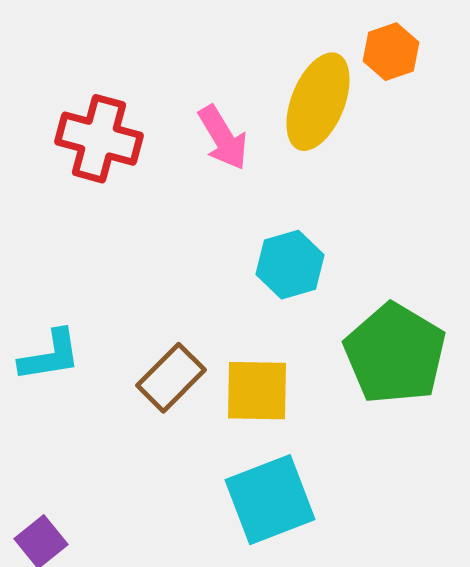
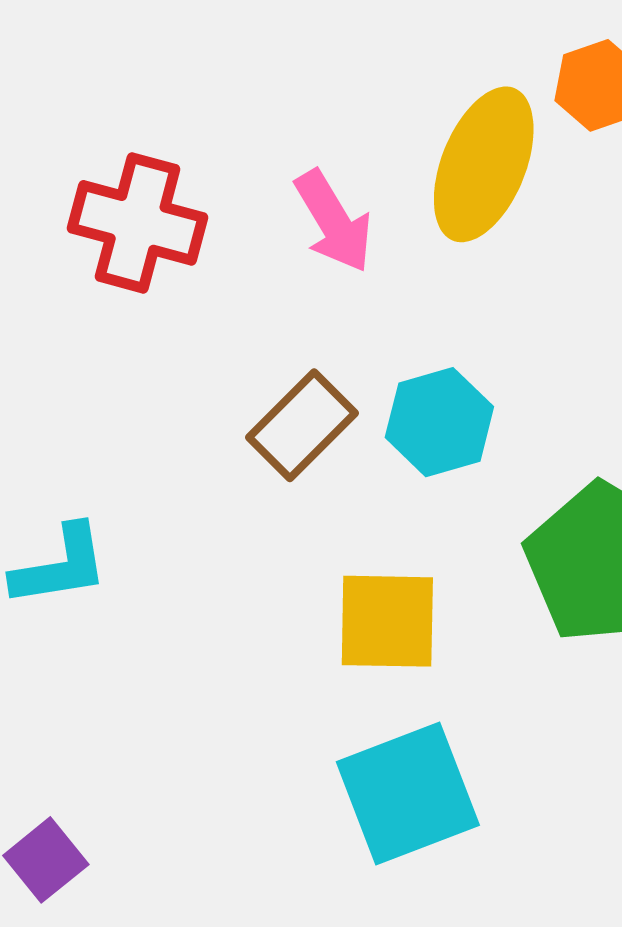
brown rectangle: (171, 378) -> (302, 425), moved

